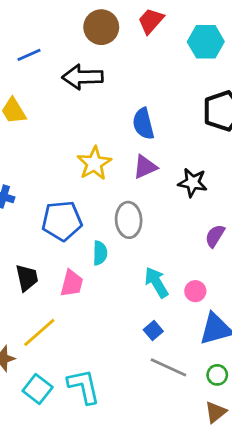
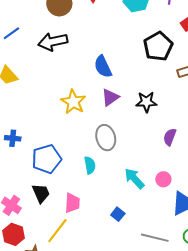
blue pentagon: (62, 221) -> (47, 159), moved
pink trapezoid: (72, 283) -> (72, 203), moved
blue square: (153, 330) -> (118, 214), moved

